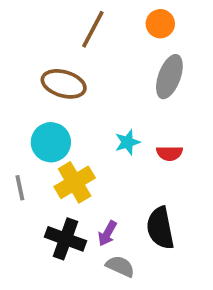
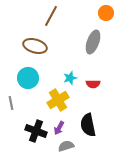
orange circle: (160, 24) -> (106, 13), moved
yellow cross: (75, 182) -> (58, 100), moved
gray semicircle: (120, 266) -> (66, 146), turned -42

